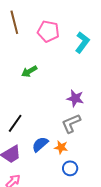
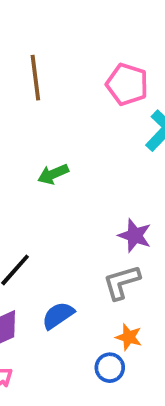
pink pentagon: (48, 31) -> (127, 84), moved
orange star: (61, 147) -> (129, 337), moved

